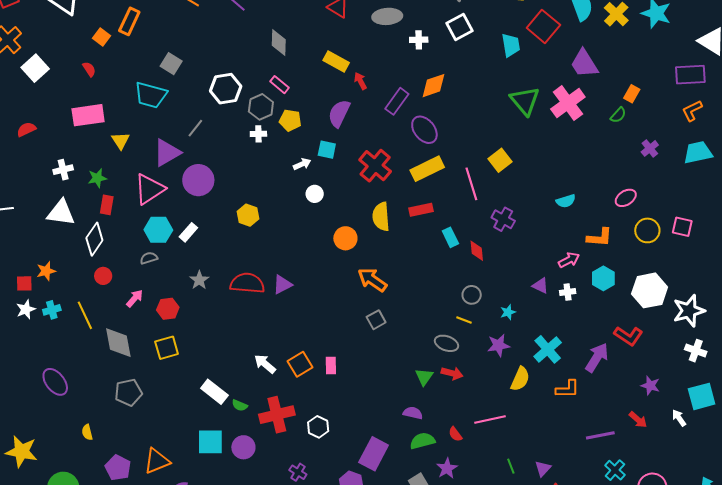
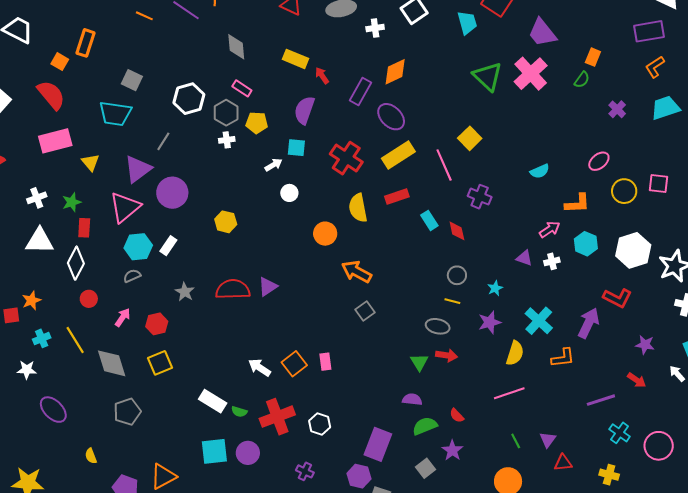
red semicircle: (89, 69) -> (51, 95), size x2.0
white star: (26, 309) -> (27, 370), moved, turned 30
pink line: (490, 420) -> (509, 393), moved

